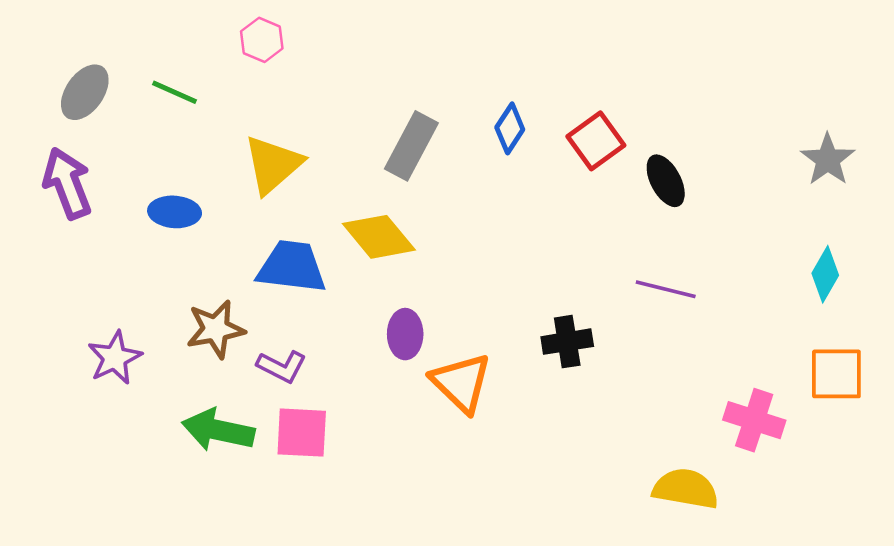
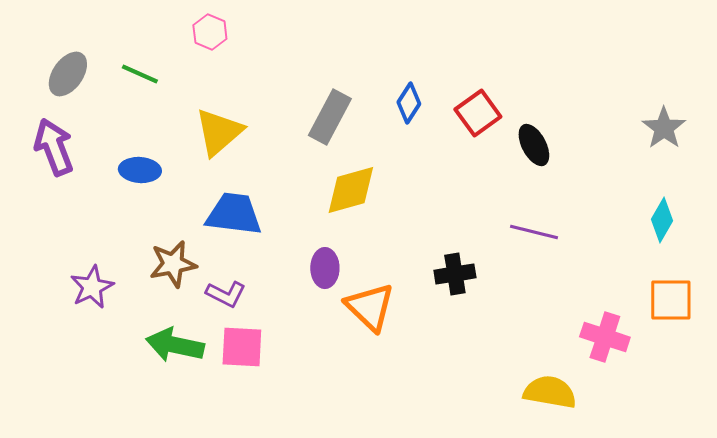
yellow diamond: (379, 237) -> (351, 190), moved, turned -66

